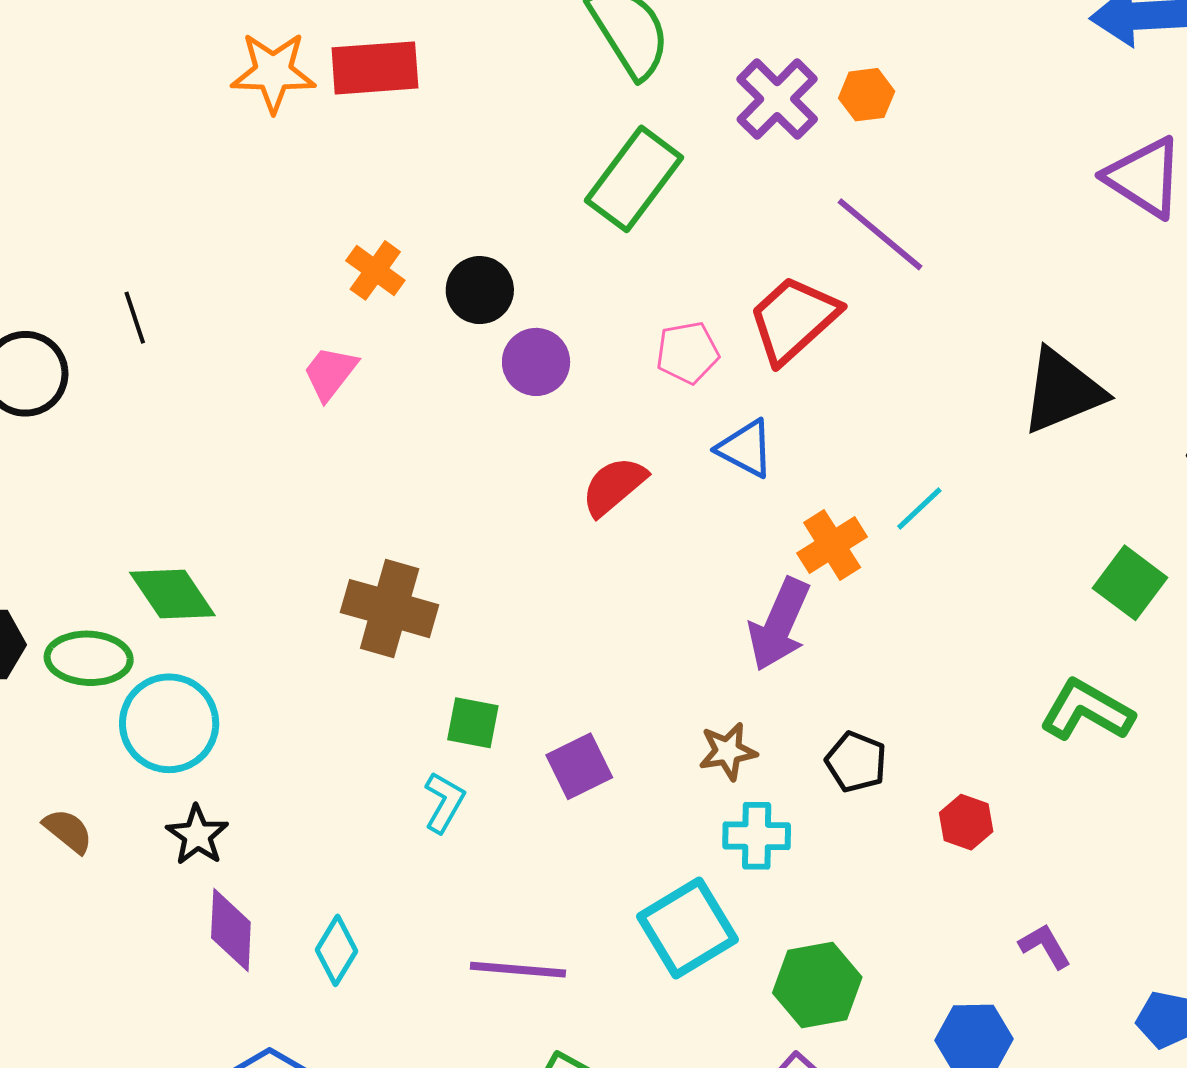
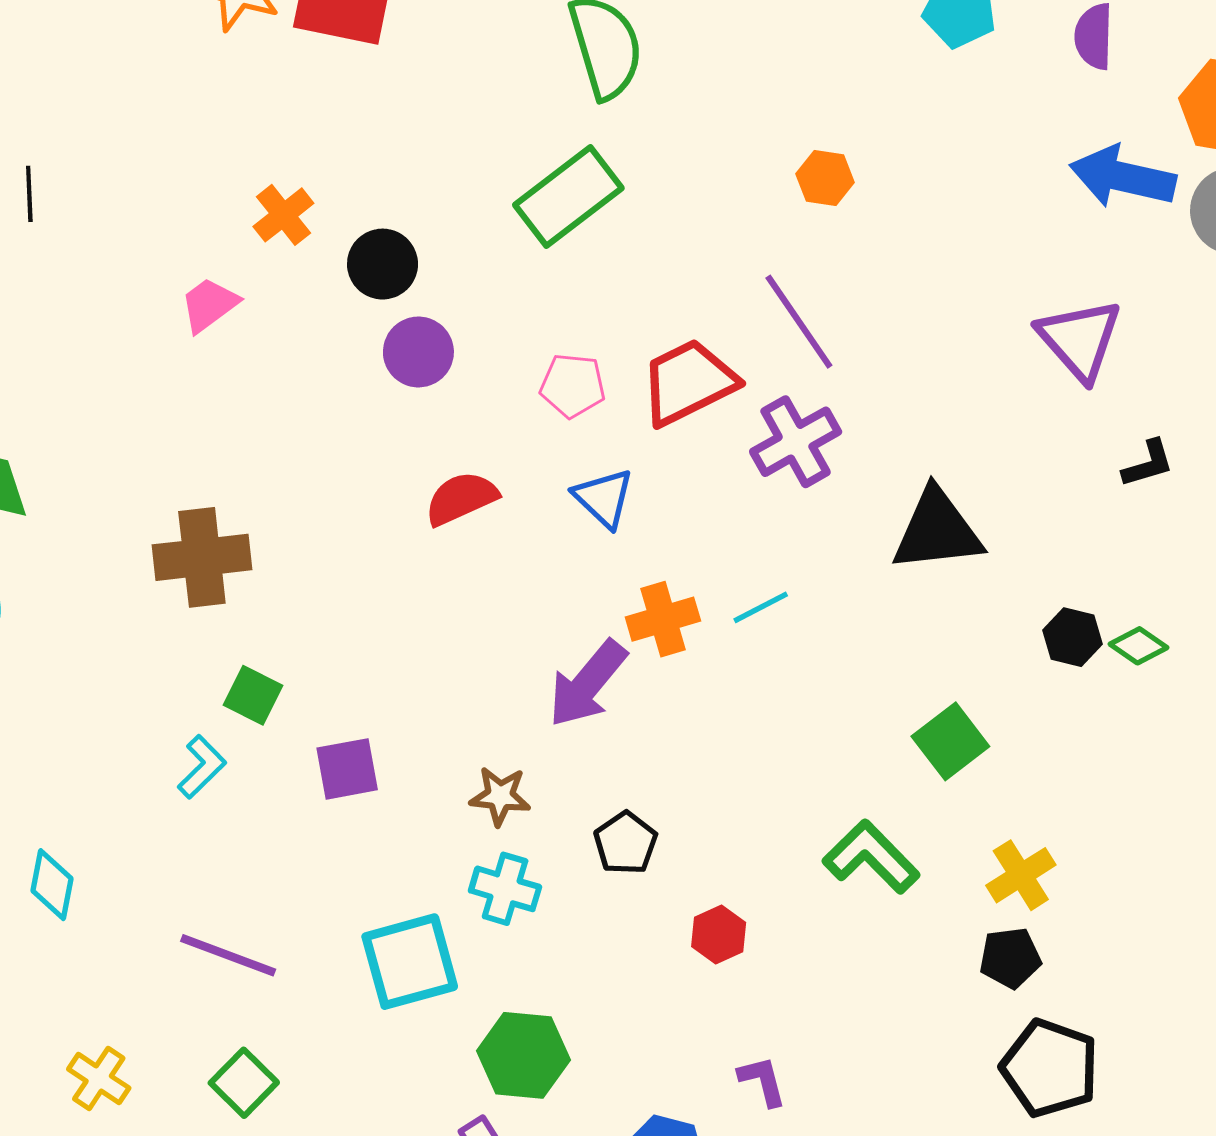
purple cross: (777, 99) -> (796, 442), moved
brown cross: (390, 609) -> (202, 557), turned -38
cyan diamond: (337, 950) -> (52, 885), turned -36

